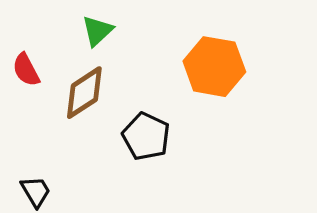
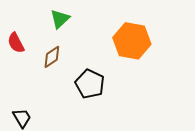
brown diamond: (84, 93) -> (52, 57), size x0.7

